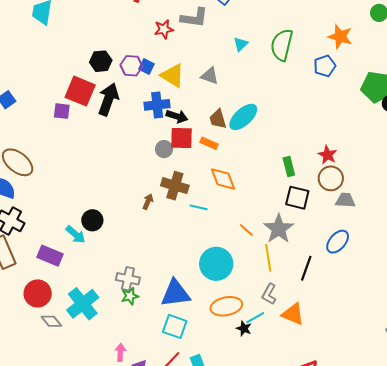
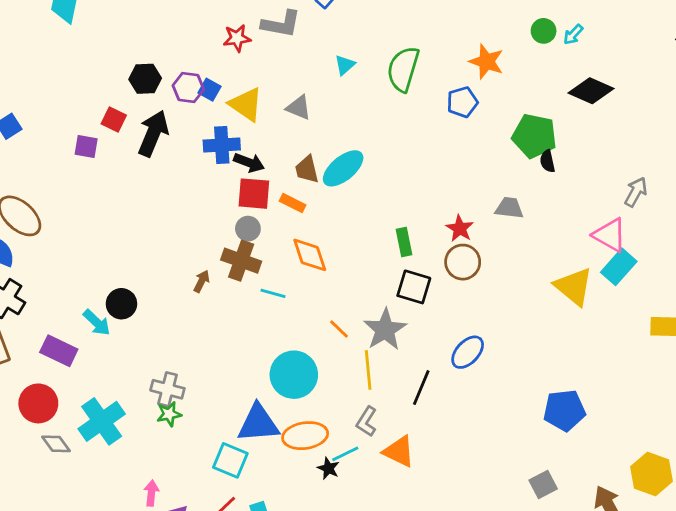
red square: (80, 91) -> (114, 120), size x0.6
gray circle: (164, 149) -> (248, 229), moved
gray trapezoid: (345, 200) -> (509, 208), moved
blue triangle: (176, 293) -> (258, 423), moved

